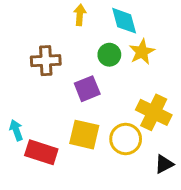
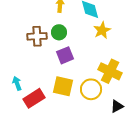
green circle: (109, 55) -> (59, 32), moved
red rectangle: (41, 152) -> (34, 98), turned -50

